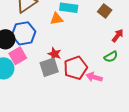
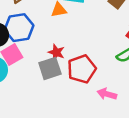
pink arrow: (94, 77) -> (107, 94), moved

